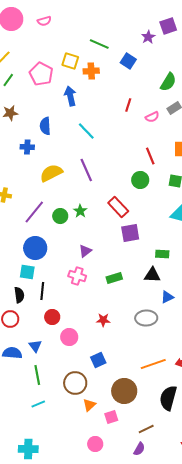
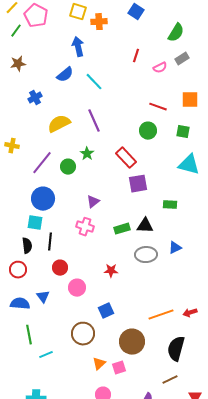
pink pentagon: (41, 74) -> (36, 16), moved
blue semicircle: (45, 126) -> (65, 75), moved, turned -126
blue cross: (27, 147) -> (35, 98), turned -32
red line: (150, 156) -> (158, 107), turned -48
green star: (80, 211) -> (87, 154), moved
black triangle: (152, 275) -> (145, 226), moved
gray ellipse: (146, 318) -> (146, 255), moved
green line: (37, 375) -> (29, 335), moved
orange triangle: (89, 405) -> (99, 364), moved
brown line: (146, 429) -> (170, 380), moved

